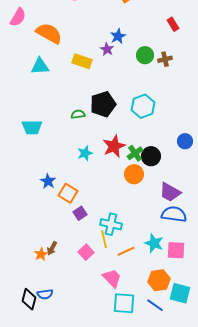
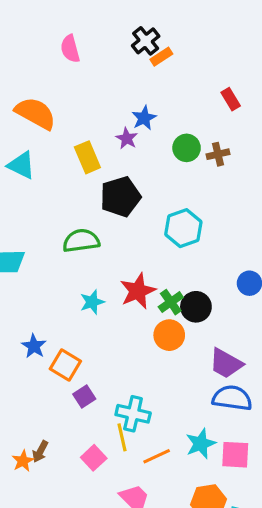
yellow rectangle: (82, 61) -> (87, 157), turned 48
cyan triangle: (40, 66) -> (21, 165), turned 30
black pentagon: (103, 104) -> (120, 197), moved
green semicircle: (78, 114) -> (81, 241), size x1.6
cyan star: (154, 243) -> (201, 444), turned 30

